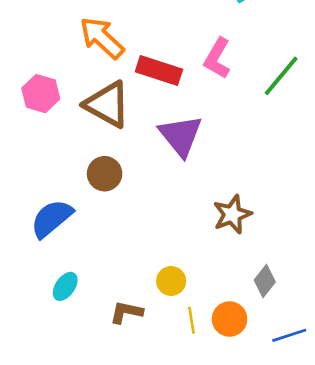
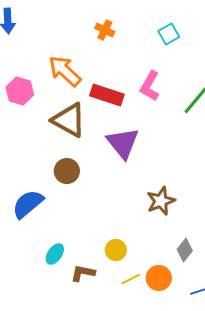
pink hexagon: (41, 94) -> (20, 91), moved
cyan ellipse: (65, 286) -> (55, 254), moved
yellow line: (191, 320) -> (131, 279), turned 72

